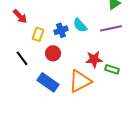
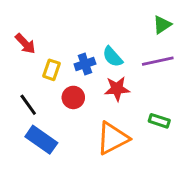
red star: (94, 59) -> (117, 89), moved
blue rectangle: (48, 82) -> (41, 140), moved

